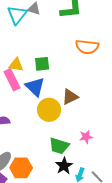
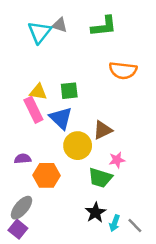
pink star: (86, 137) -> (117, 160), moved
green trapezoid: (59, 146) -> (100, 178), moved
orange hexagon: (21, 168) -> (47, 175), moved

